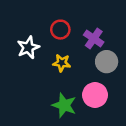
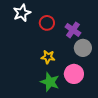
white star: (28, 47) -> (22, 13), moved
yellow star: (62, 63) -> (48, 57), moved

